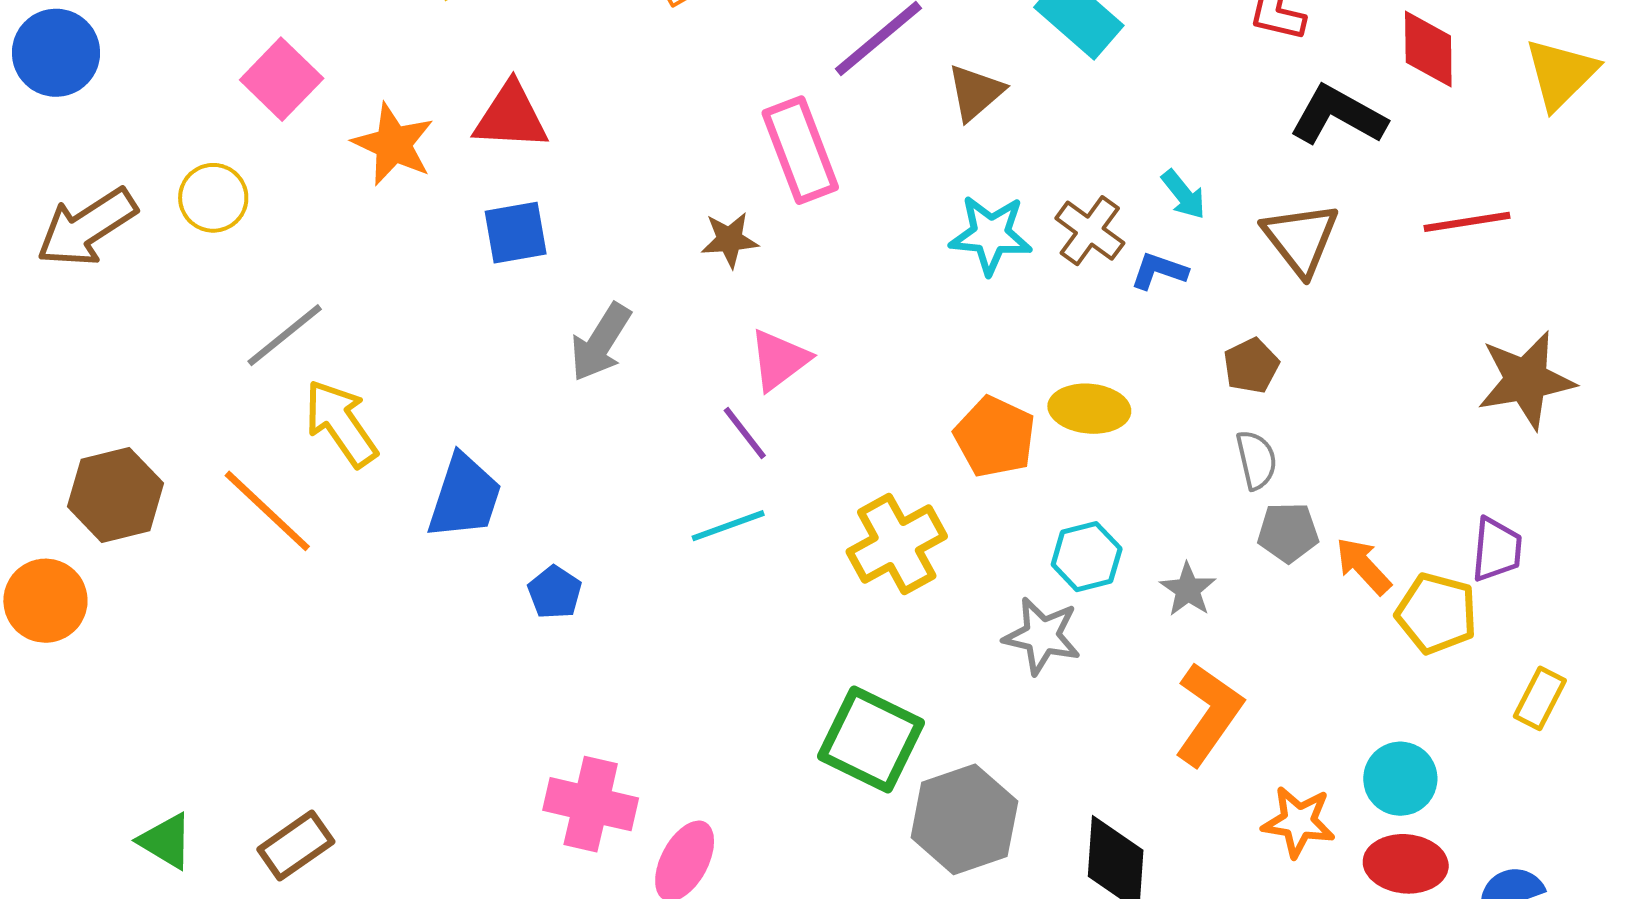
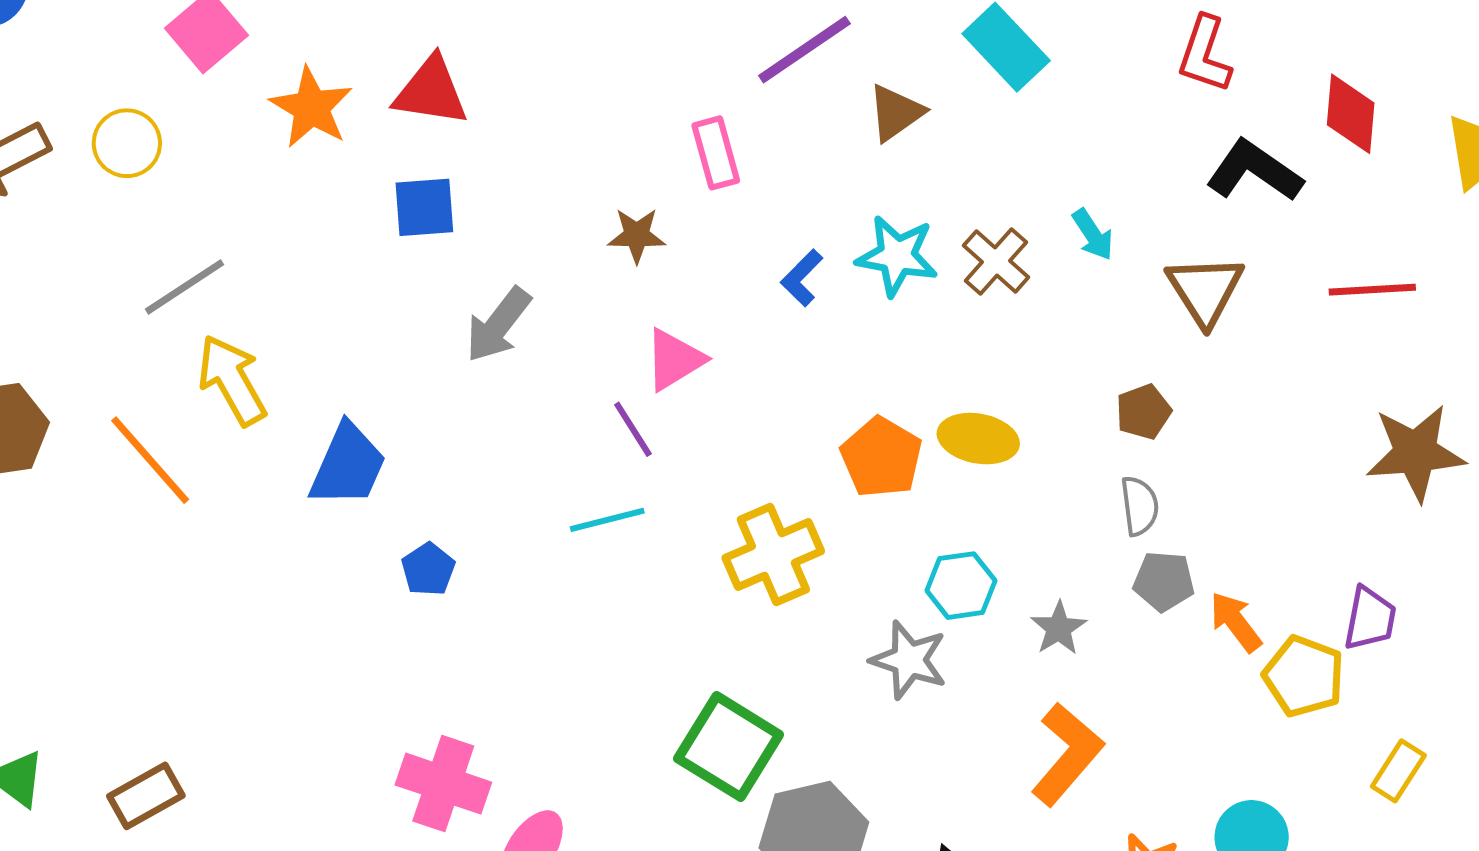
pink rectangle: (800, 150) -> (716, 153), size x0.7
blue L-shape: (1159, 271) -> (802, 278), moved, turned -70

